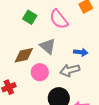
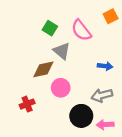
gray triangle: (48, 46) -> (62, 51), moved
gray arrow: (70, 70) -> (102, 95), moved

